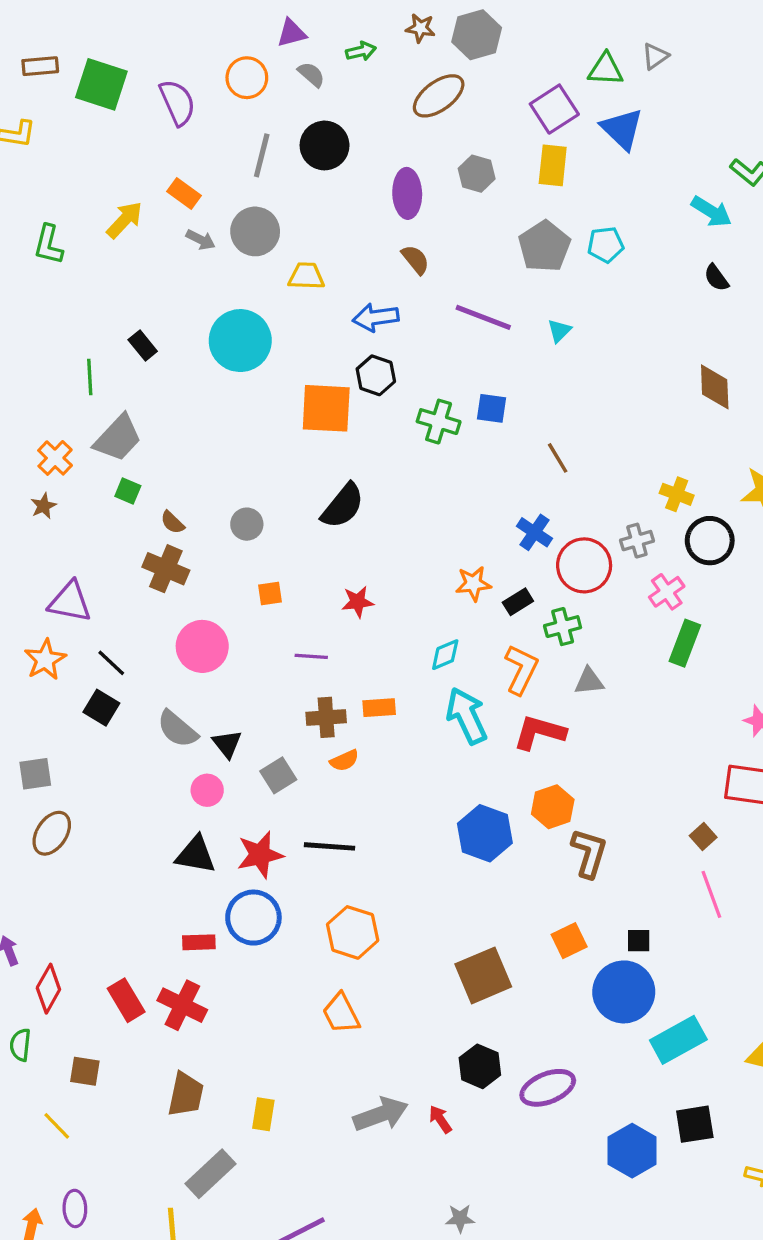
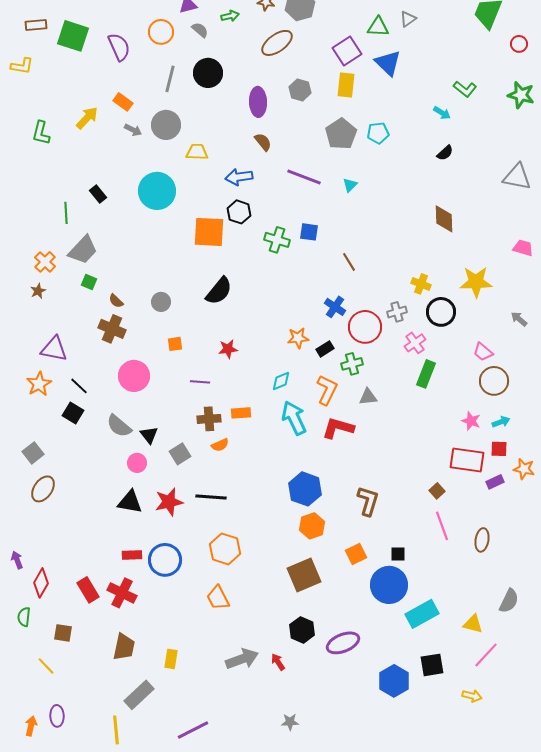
cyan arrow: (711, 212) -> (442, 113), size x0.7
black semicircle: (716, 278) -> (445, 153), turned -96
gray square: (35, 774) -> (33, 453), turned -30
orange hexagon: (553, 807) -> (312, 526), moved
blue circle: (253, 918) -> (165, 560), moved

